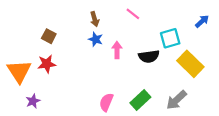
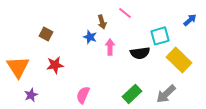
brown arrow: (95, 19) -> (102, 22), moved
red star: (47, 64) -> (55, 65), moved
pink semicircle: (106, 102) -> (83, 95), moved

